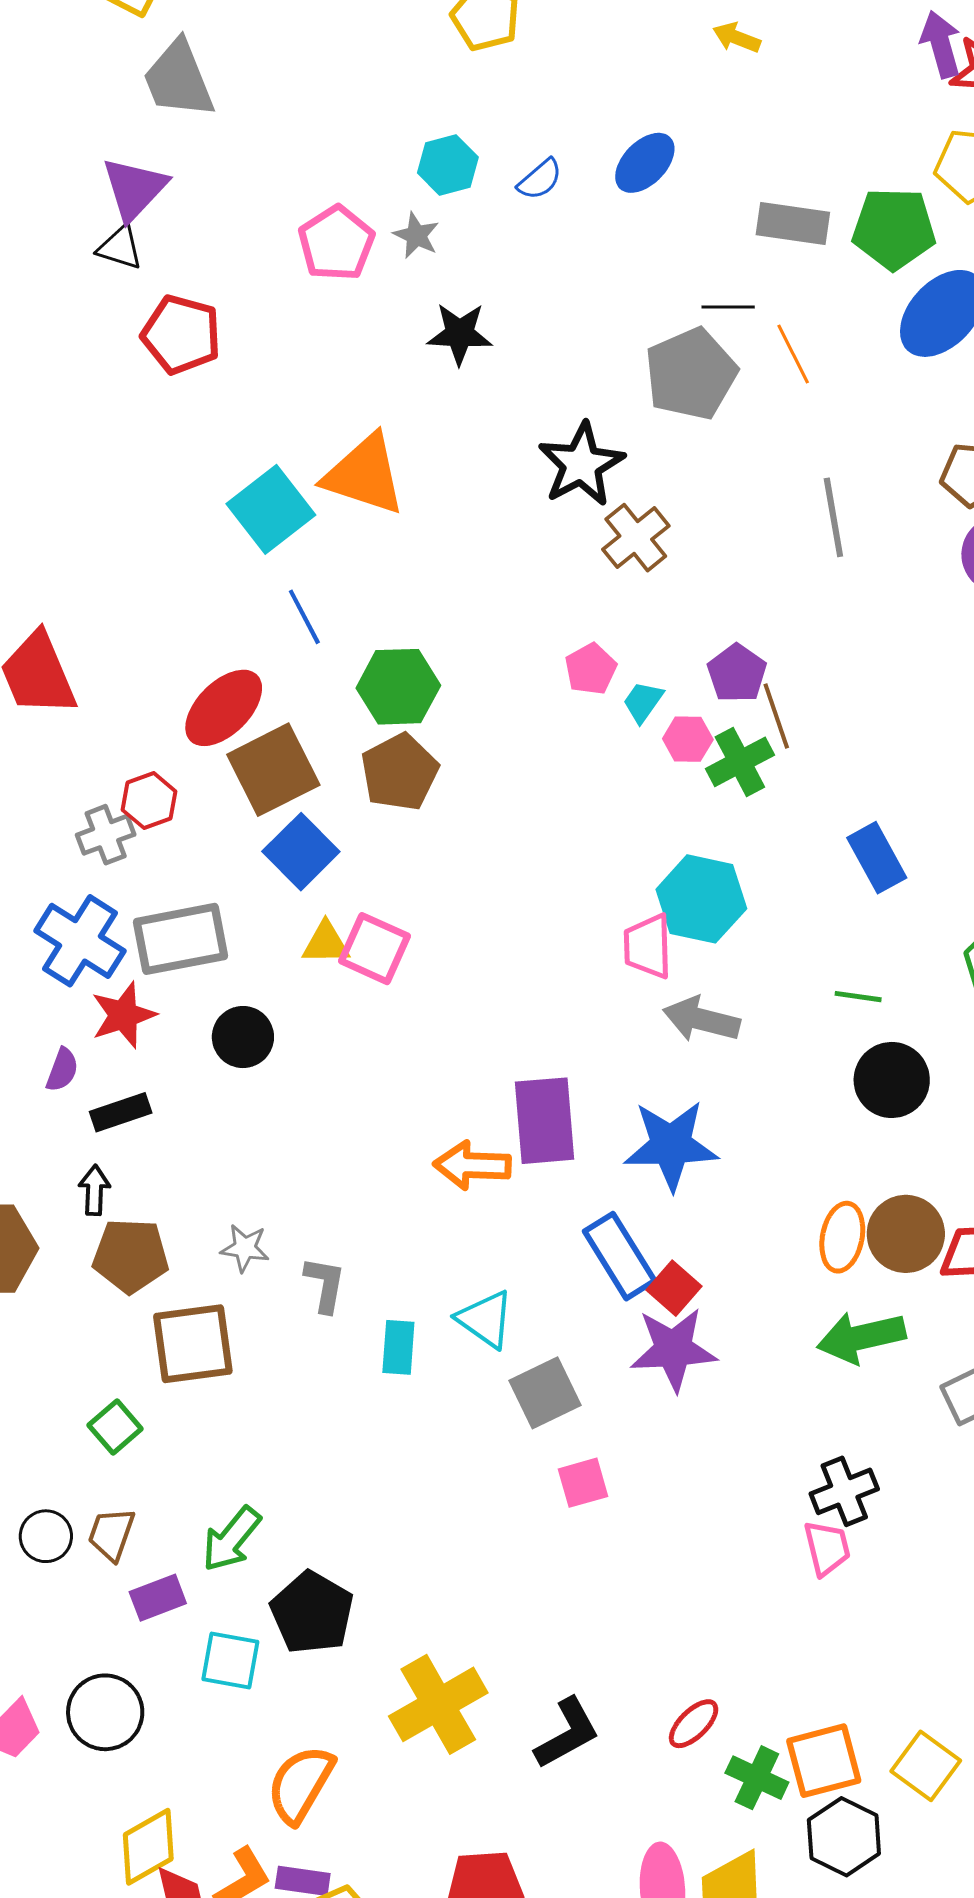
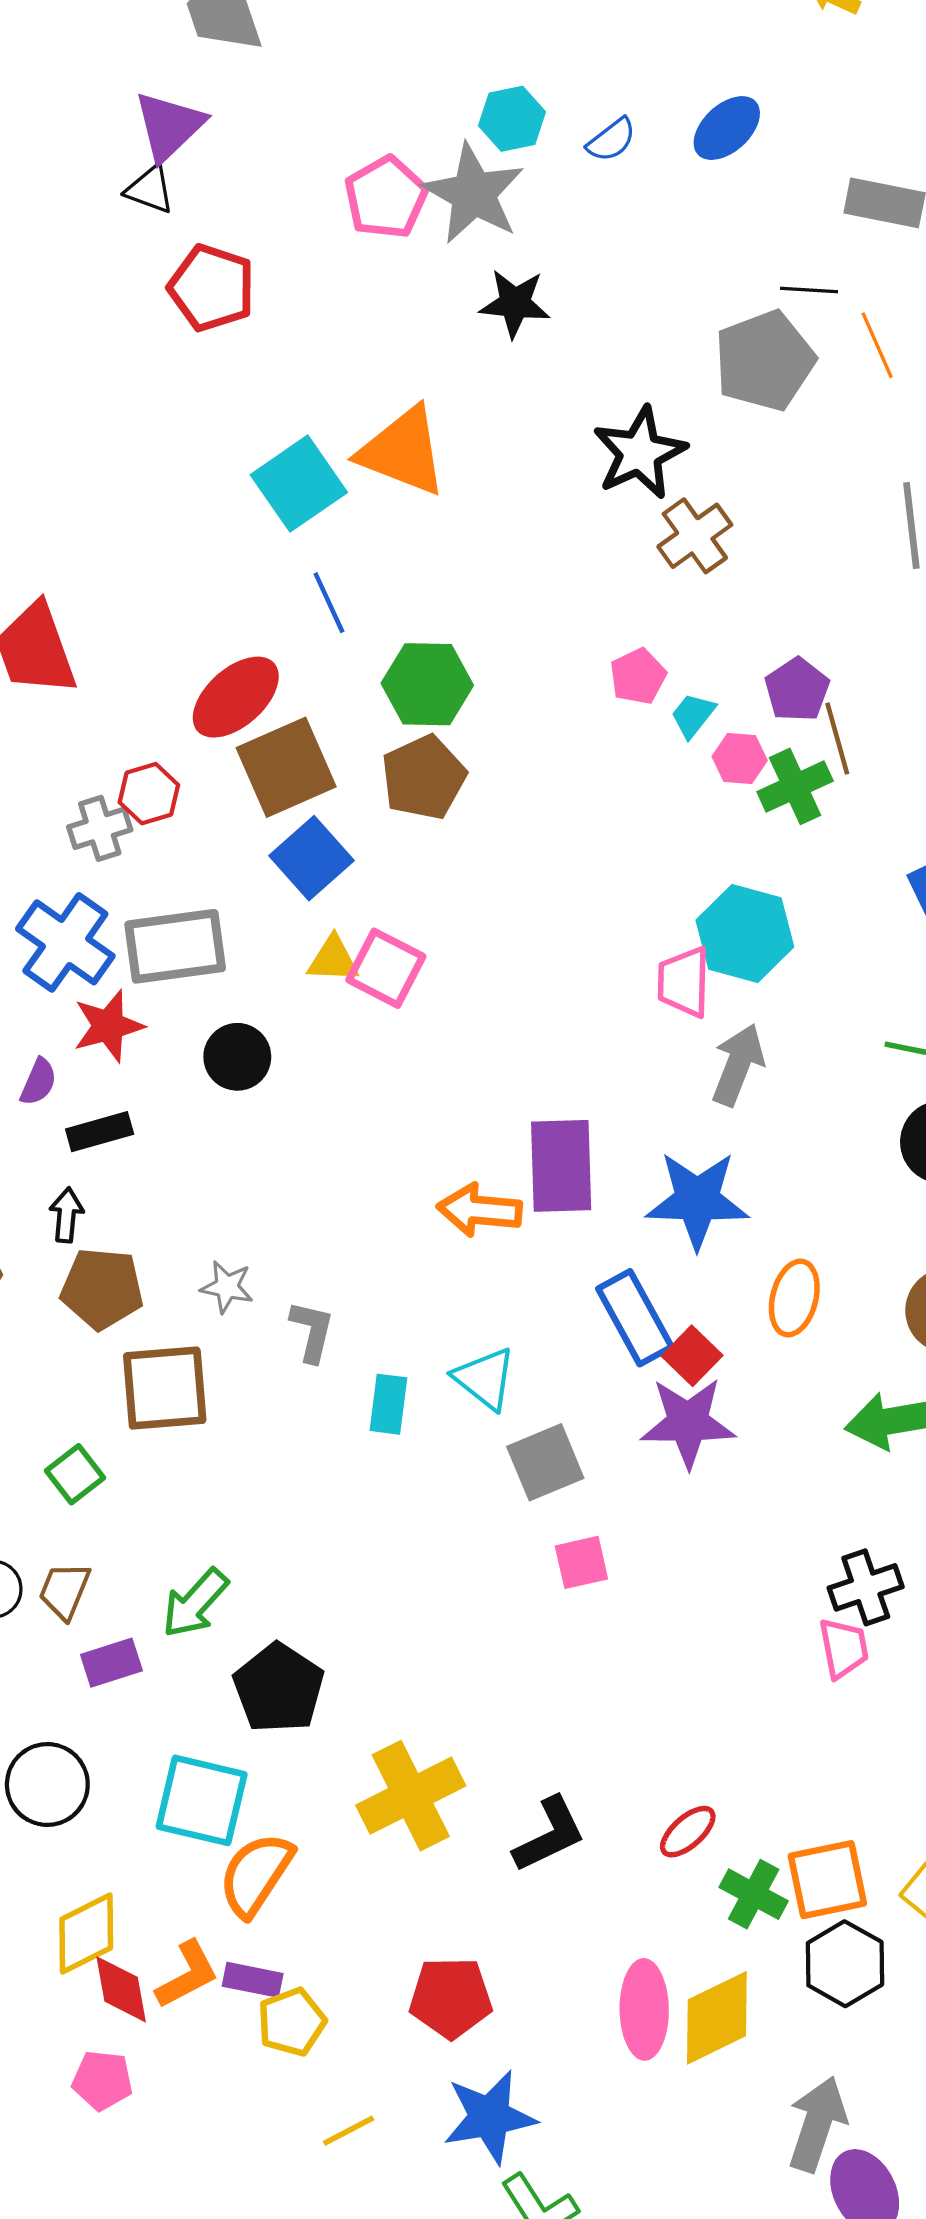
gray star: (416, 235) -> (473, 194), size x2.0
gray arrow: (701, 1019) -> (738, 1065), turned 94
orange ellipse: (842, 1237) -> (794, 1298), moved
cyan square: (230, 1660) -> (202, 1800), moved, size x1.4

